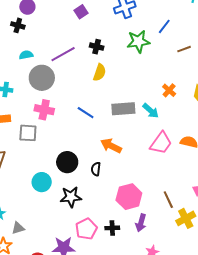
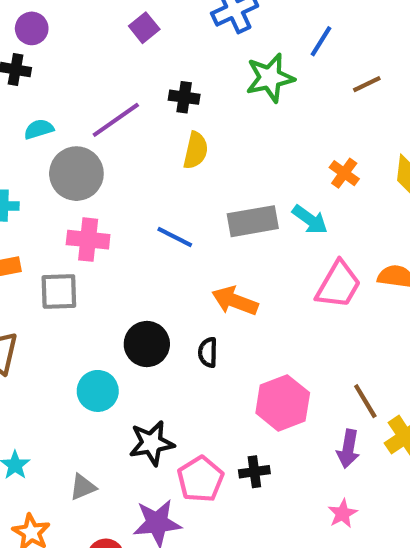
black star: (71, 197) -> (152, 443), moved
purple arrow: (141, 223) -> (348, 449), moved
gray triangle: (18, 228) -> (83, 487), moved

